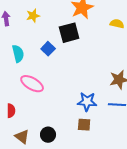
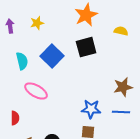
black square: (69, 33) -> (86, 47), moved
blue square: (48, 49) -> (52, 56), size x1.6

